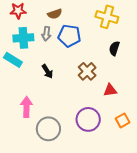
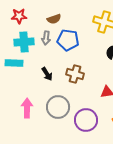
cyan rectangle: (13, 60) -> (14, 63), turned -30
brown cross: (87, 71) -> (75, 74), moved, turned -30
gray circle: (48, 129) -> (58, 107), moved

